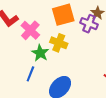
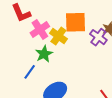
yellow cross: (59, 43) -> (58, 36), moved

